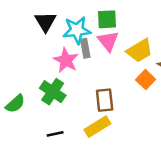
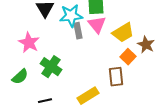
pink star: (66, 60) -> (29, 43), moved
brown rectangle: (105, 100) -> (116, 77), moved
black line: (55, 134) -> (45, 101), moved

